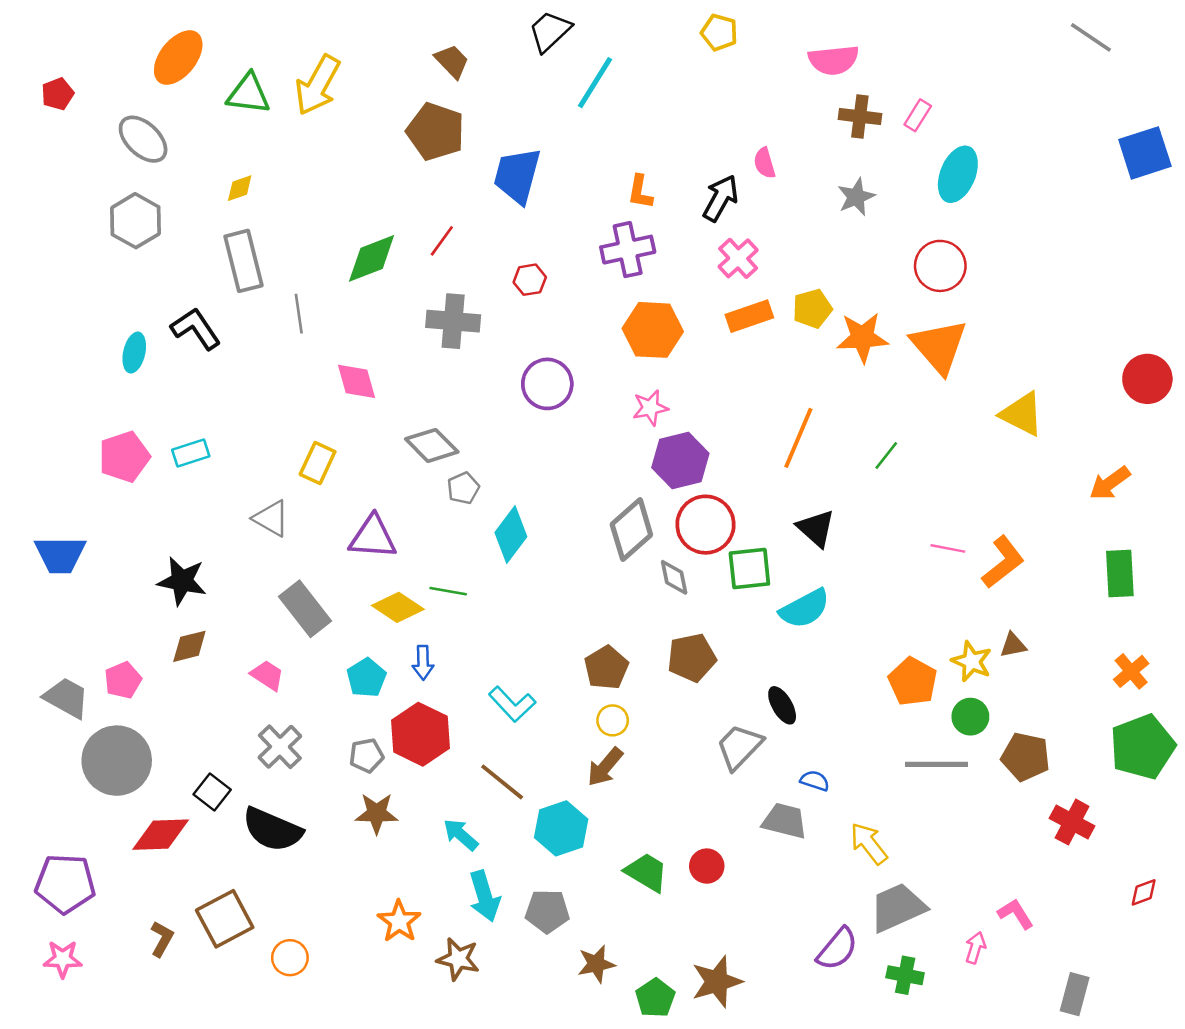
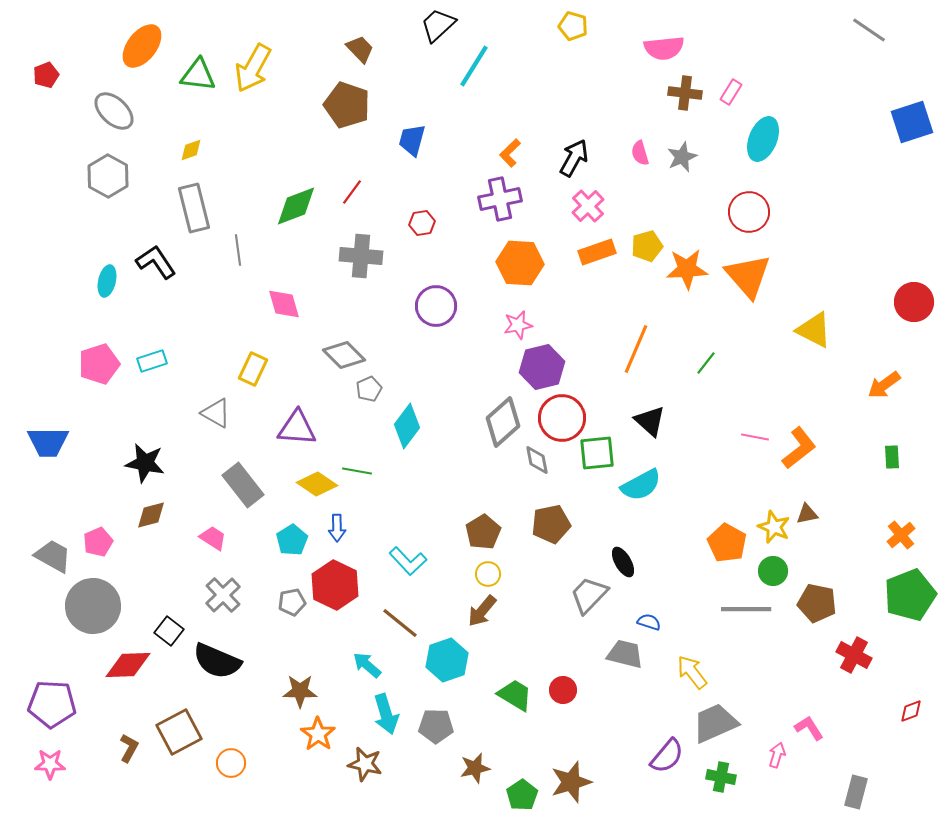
pink semicircle: (765, 163) -> (640, 153), moved
blue trapezoid: (517, 176) -> (412, 140), size x0.7
orange L-shape: (640, 192) -> (510, 153), turned 36
green rectangle: (1120, 574) -> (892, 457), size x0.6
brown star: (377, 813) -> (300, 691), moved

